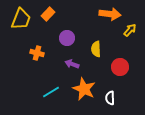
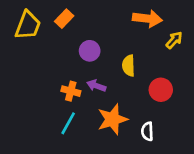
orange cross: (37, 53) -> (71, 91), moved
orange star: (84, 89) -> (112, 119), turned 30
cyan line: (51, 92) -> (68, 123), turned -30

